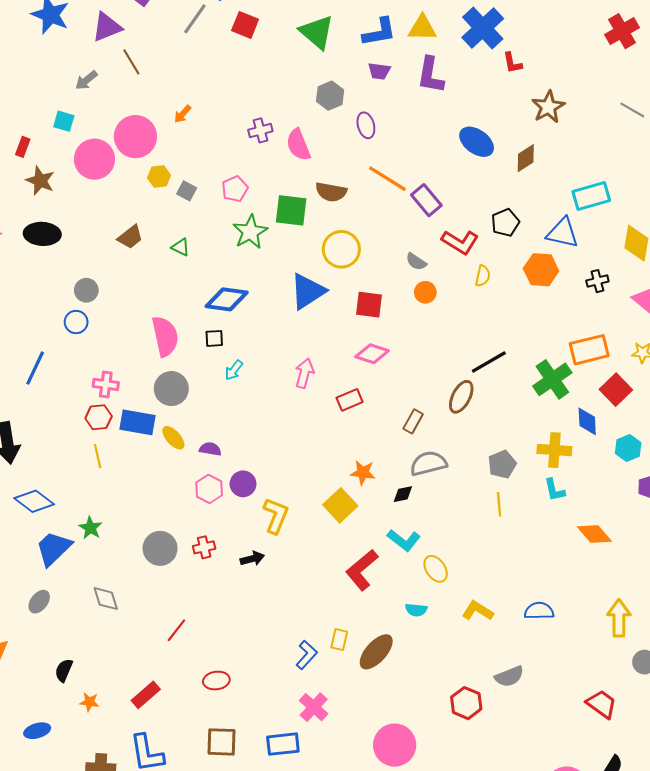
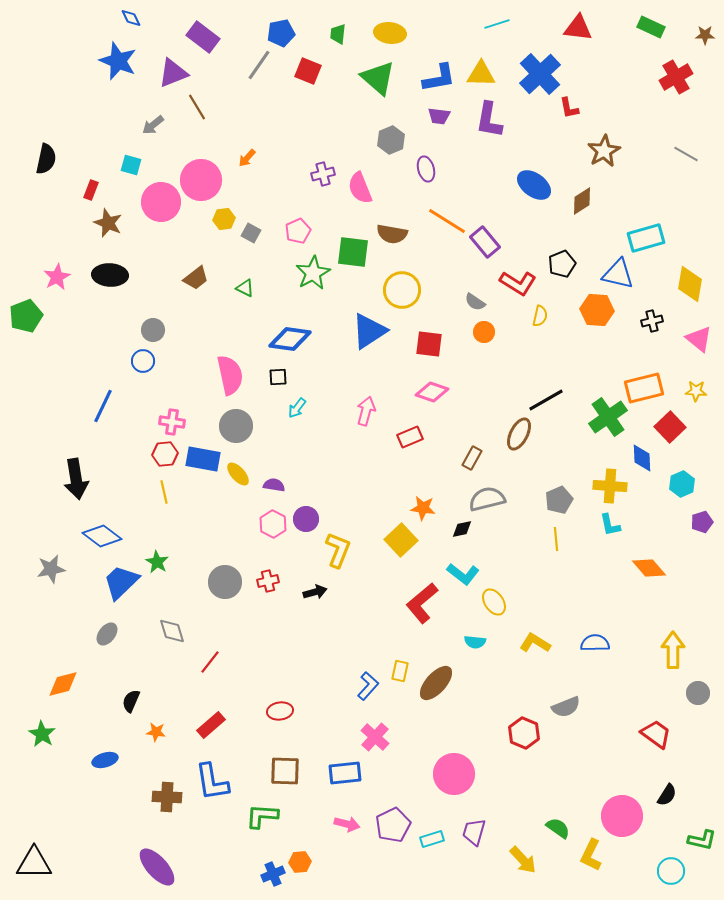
red line: (176, 630) -> (210, 662), moved

